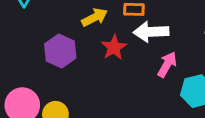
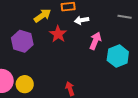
white arrow: (151, 32) -> (82, 20), size x0.6

